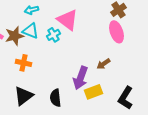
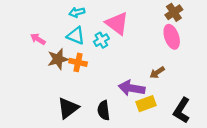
brown star: (14, 36) -> (58, 59), moved
orange cross: (24, 63) -> (78, 62), moved
purple arrow: (80, 78) -> (132, 88), turned 80

